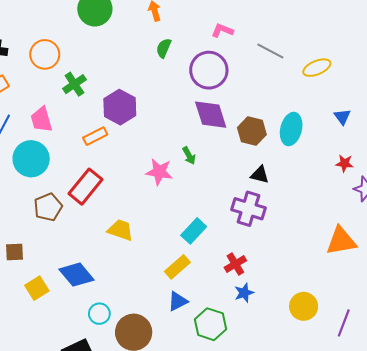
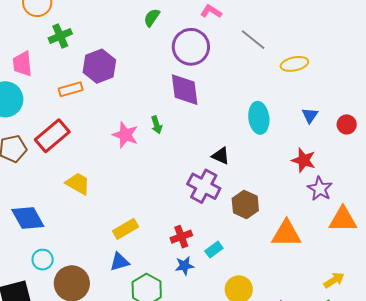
cyan ellipse: (291, 129) -> (259, 118), turned -32
brown hexagon: (252, 131) -> (245, 205), moved
red star: (345, 163) -> (304, 160), size x1.4
cyan rectangle: (194, 231) -> (214, 250), moved, size x0.7

